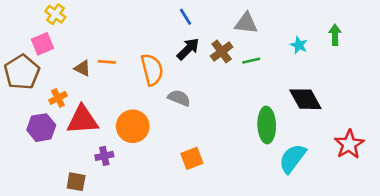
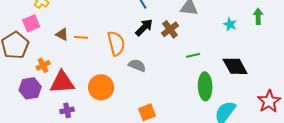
green line: (251, 61) -> (193, 55), moved
brown triangle: (82, 68) -> (62, 34), moved
purple cross: (104, 156) -> (67, 110), moved

